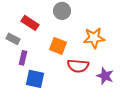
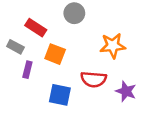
orange square: (58, 46) -> (55, 54), moved
blue square: (35, 79) -> (60, 95), moved

